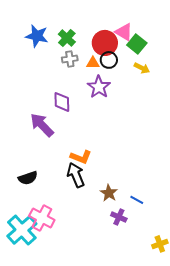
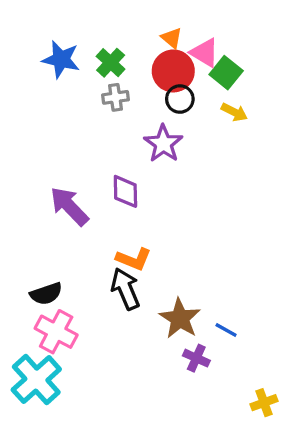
orange triangle: (93, 63) -> (172, 38), moved, turned 40
purple diamond: (62, 102) -> (125, 191), moved
brown star: (109, 193) -> (180, 318), size x1.4
pink cross: (42, 218) -> (56, 332), moved

